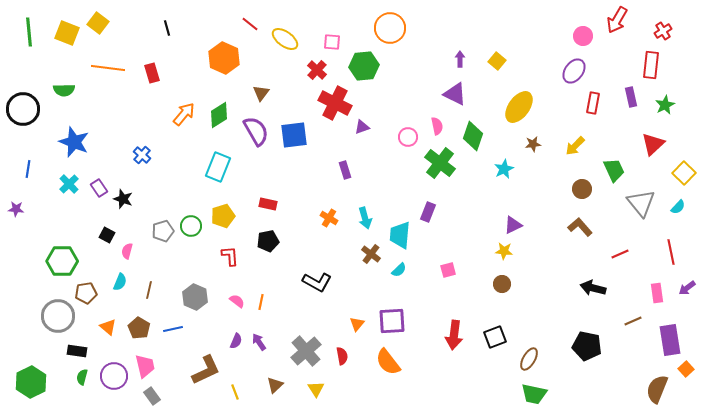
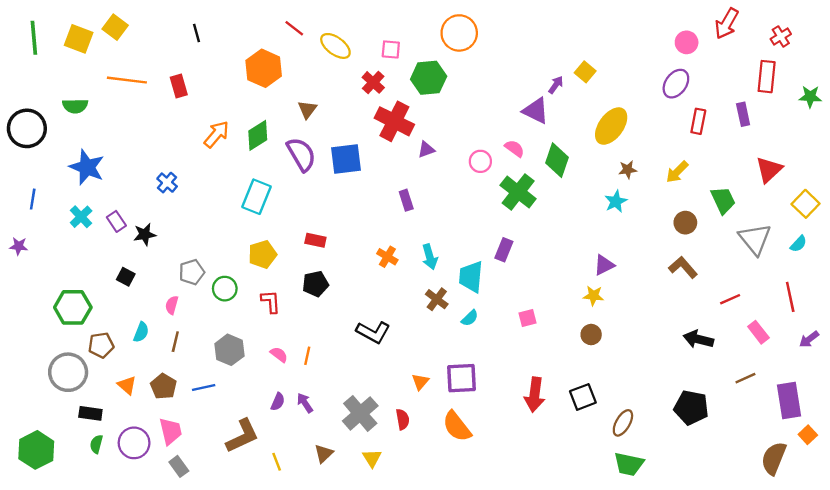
purple arrow: (460, 59) -> (556, 85), moved, turned 35
green star: (665, 105) -> (810, 97), moved, turned 30
pink semicircle: (437, 126) -> (515, 148), turned -42
cyan star: (504, 169) -> (616, 201), moved
black star: (123, 199) -> (145, 234), turned -30
green circle: (191, 226) -> (225, 289), moved
pink semicircle: (127, 251) -> (172, 305), moved
pink rectangle: (657, 293) -> (758, 332), moved, turned -30

